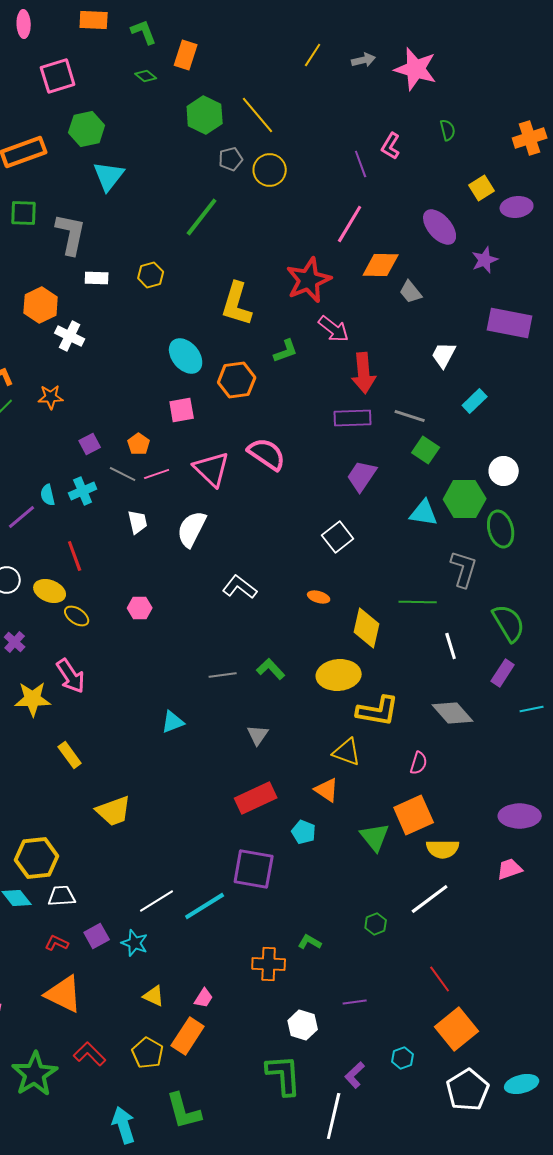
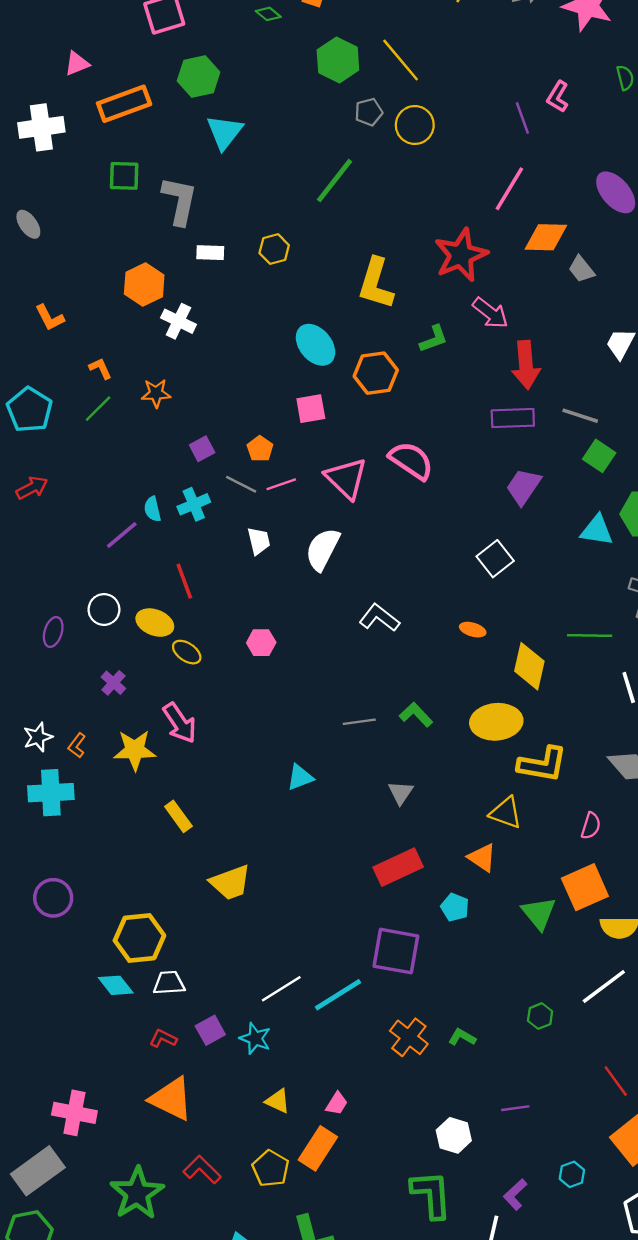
orange cross: (269, 964) -> (409, 1037), moved, turned 36

